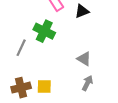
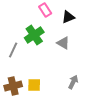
green cross: (44, 31) -> (34, 35), turned 30
gray triangle: (84, 59) -> (63, 43), moved

